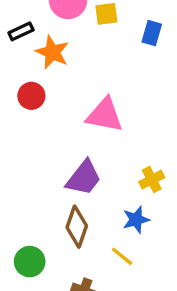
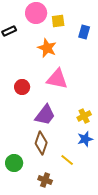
orange star: (52, 52) -> (47, 48), moved
red circle: (31, 96) -> (22, 87), moved
blue star: (136, 220) -> (85, 139), moved

